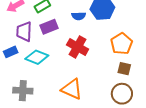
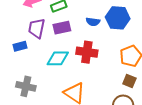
red cross: (78, 47) -> (87, 52), turned -30
cyan diamond: (37, 57) -> (58, 58), moved, turned -30

